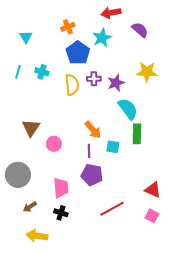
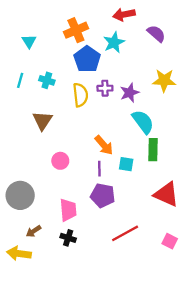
orange cross: (68, 27) -> (76, 30), size x1.5
brown triangle: (31, 128) -> (42, 121), moved
red triangle: (153, 190) -> (166, 194), moved, size x1.4
yellow arrow: (37, 236) -> (19, 253), moved

